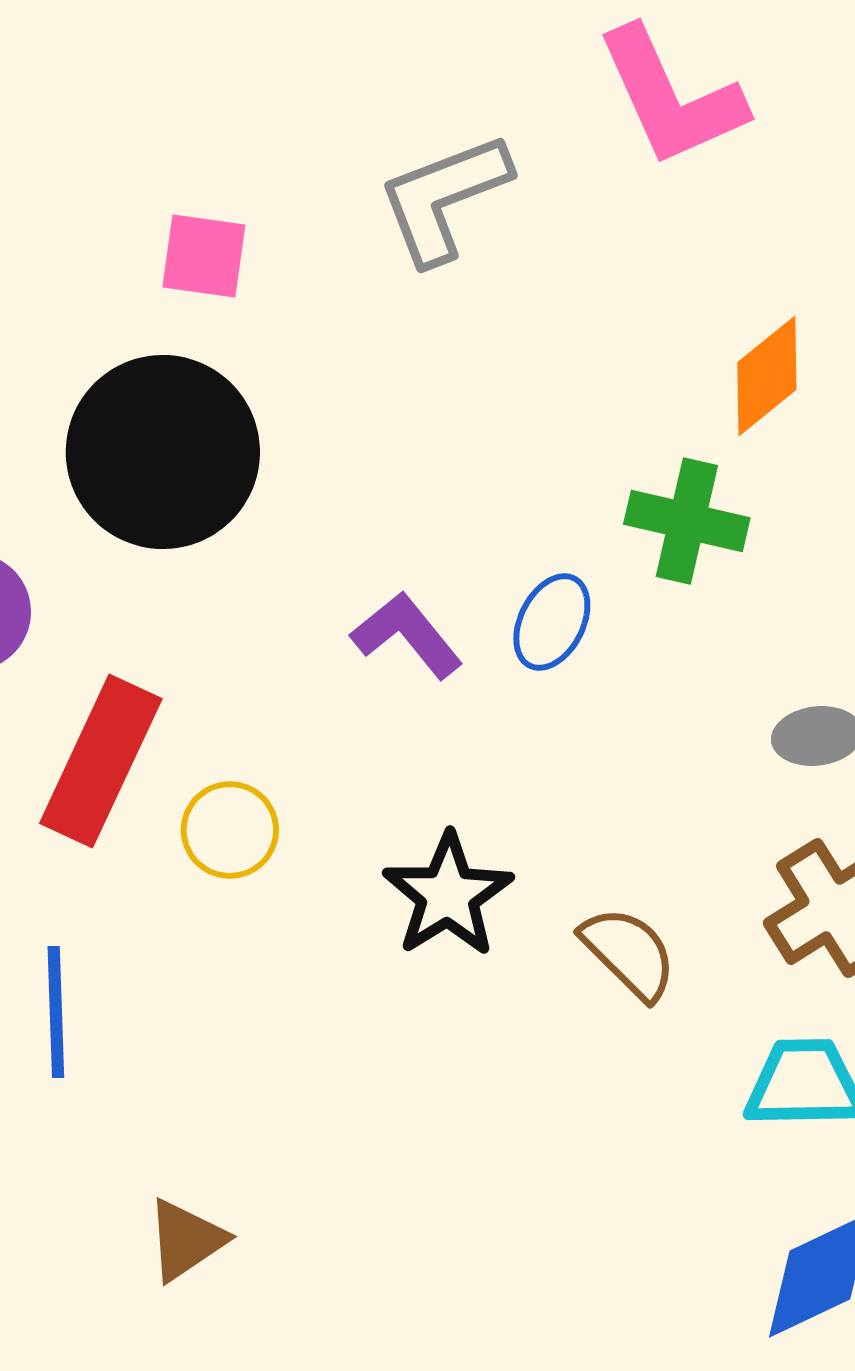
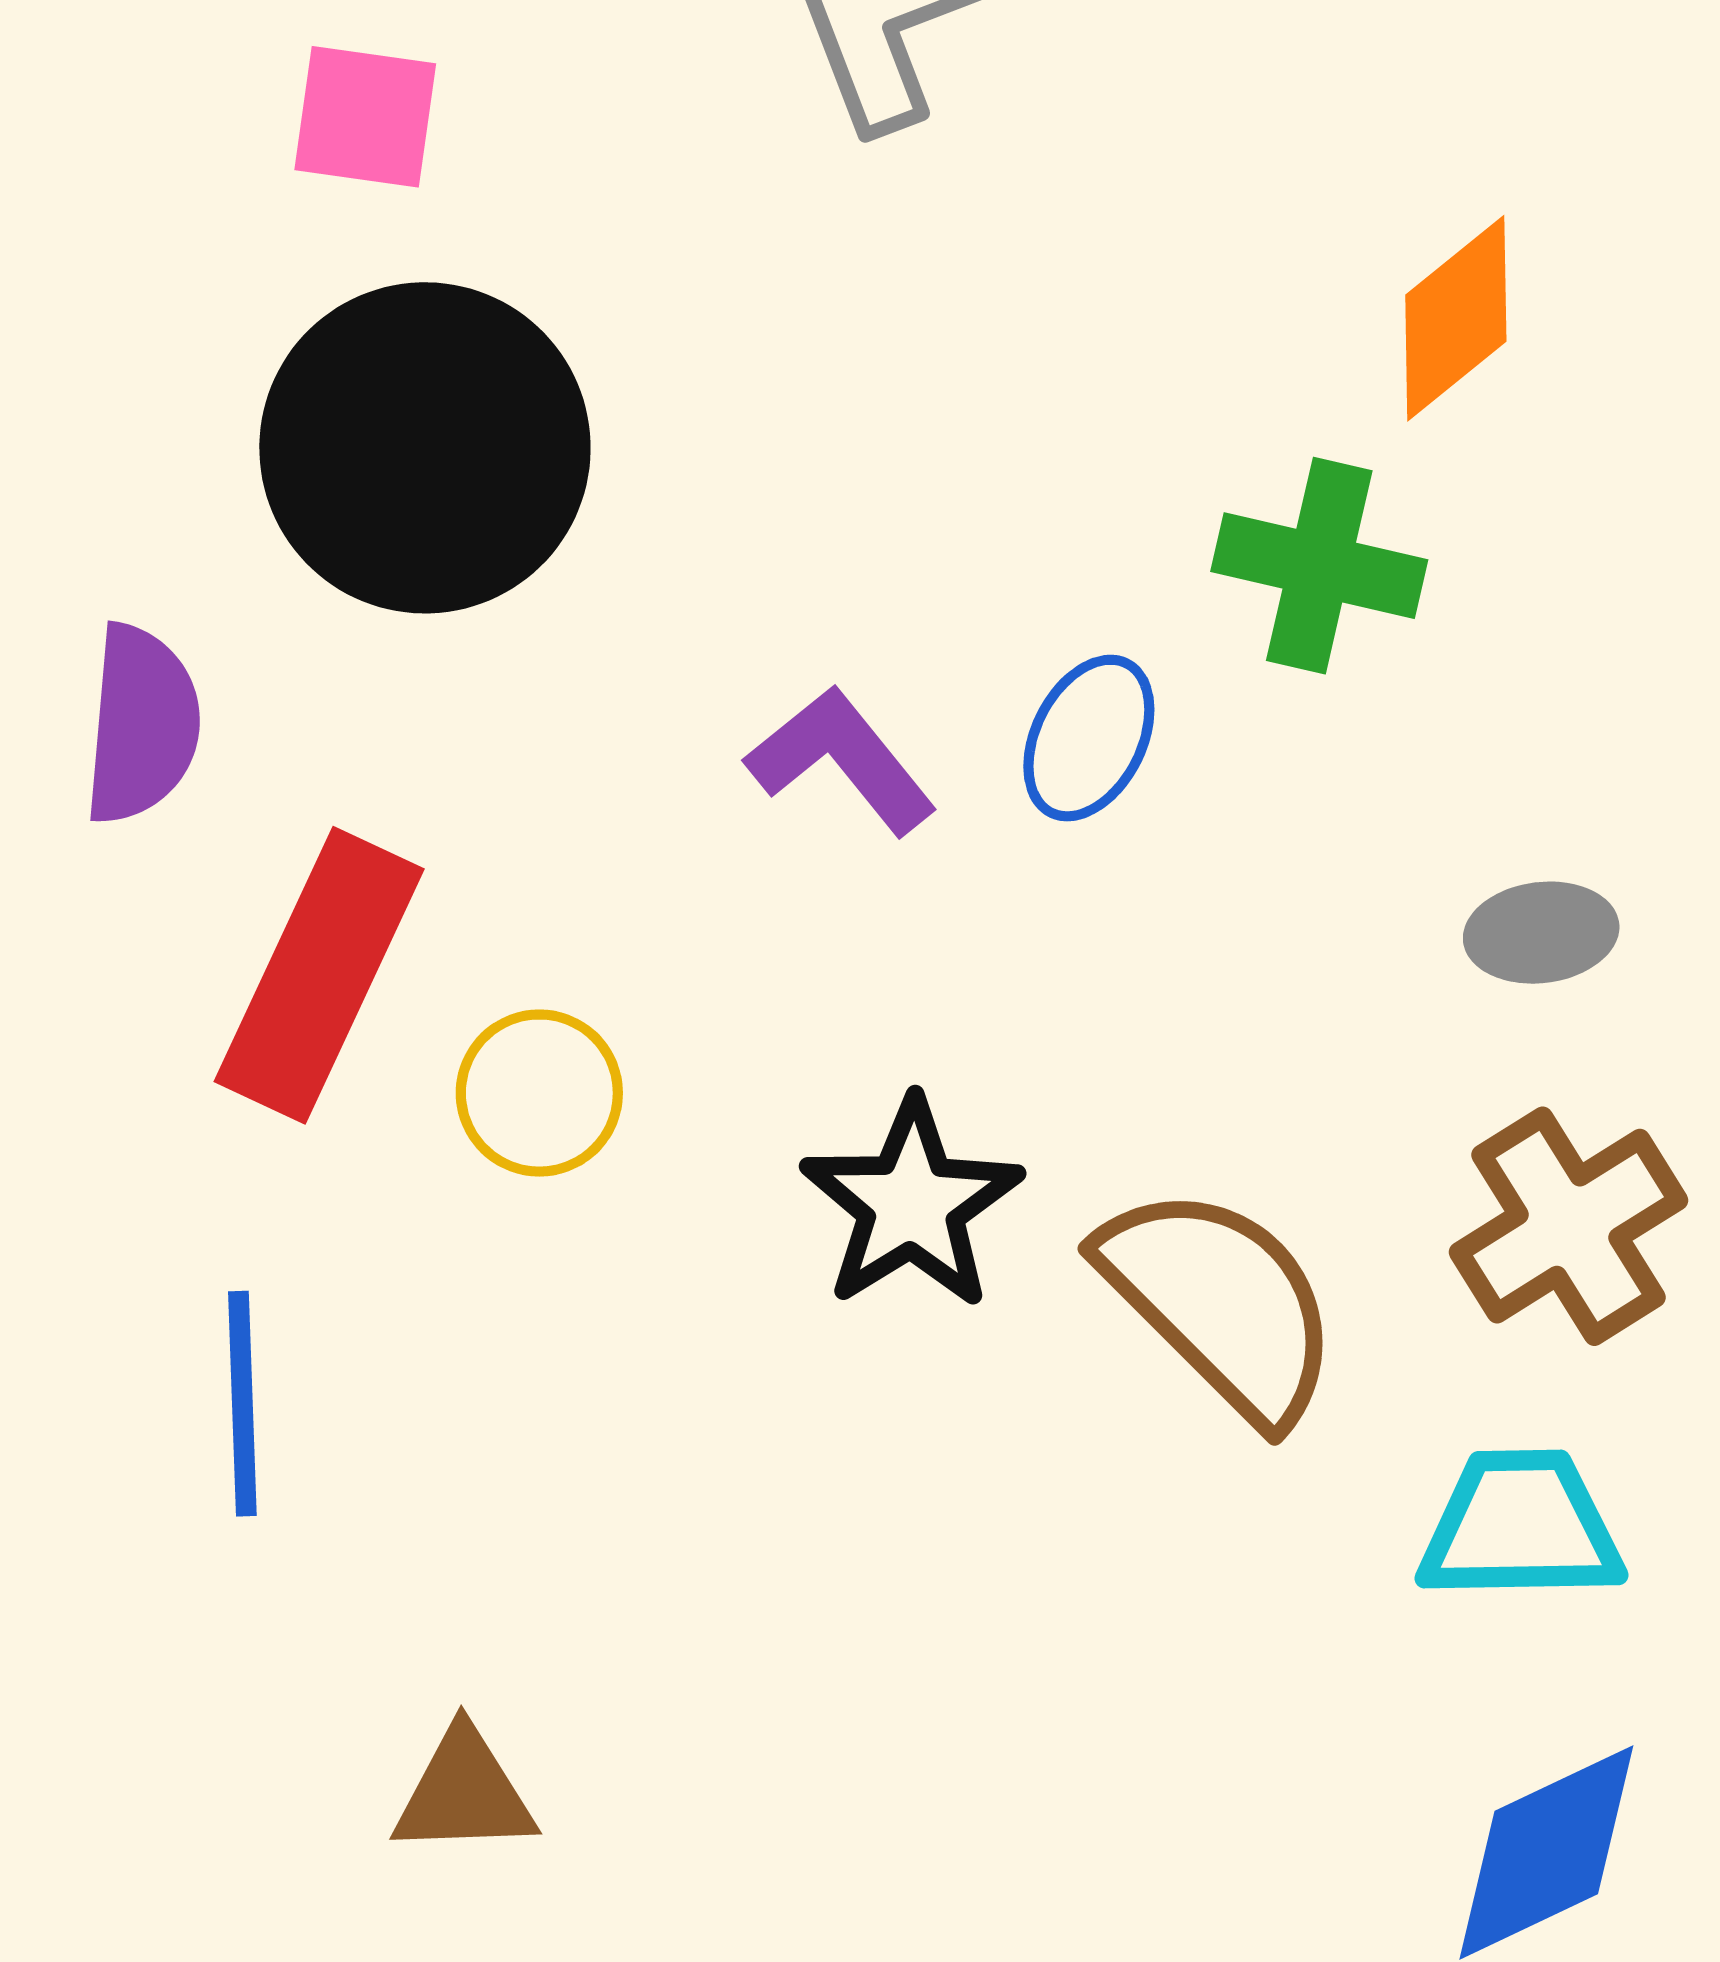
pink square: (204, 256) -> (365, 117), moved
brown semicircle: (629, 953) -> (1220, 1303), size x1.5
brown triangle: (186, 1240) -> (464, 1793), turned 32

